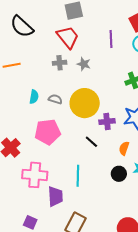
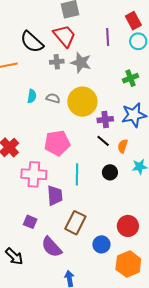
black semicircle: (22, 26) -> (32, 42), moved
gray star: (84, 64) -> (81, 63), size x1.5
pink pentagon: (48, 132) -> (57, 143), moved
black line: (91, 142) -> (103, 141), moved
black circle: (119, 174) -> (110, 172), moved

